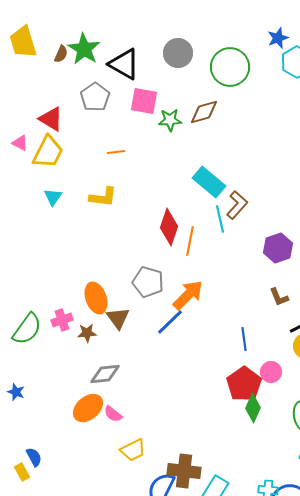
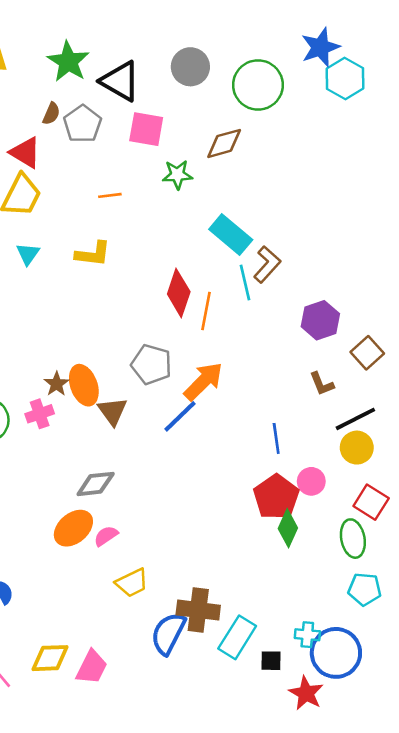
blue star: (278, 38) -> (320, 47), size x1.4
brown semicircle: (61, 54) -> (51, 114), moved
green star: (170, 120) -> (177, 175), moved
brown star: (87, 333) -> (57, 384), moved, turned -30
pink semicircle: (113, 414) -> (106, 536), turned 108

